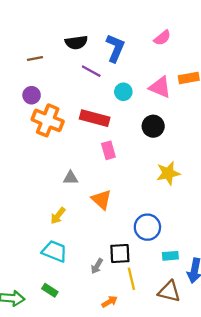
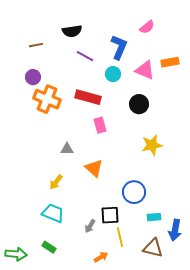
blue L-shape: (115, 48) -> (119, 47), moved

